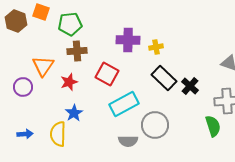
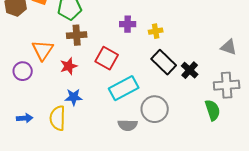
purple cross: (128, 40) -> (128, 24), size x0.7
blue star: (74, 113) -> (74, 97), turned 30

